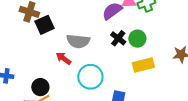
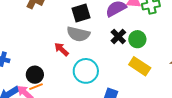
black square: (44, 25) -> (81, 13), moved
yellow rectangle: (143, 65) -> (140, 66), turned 40

